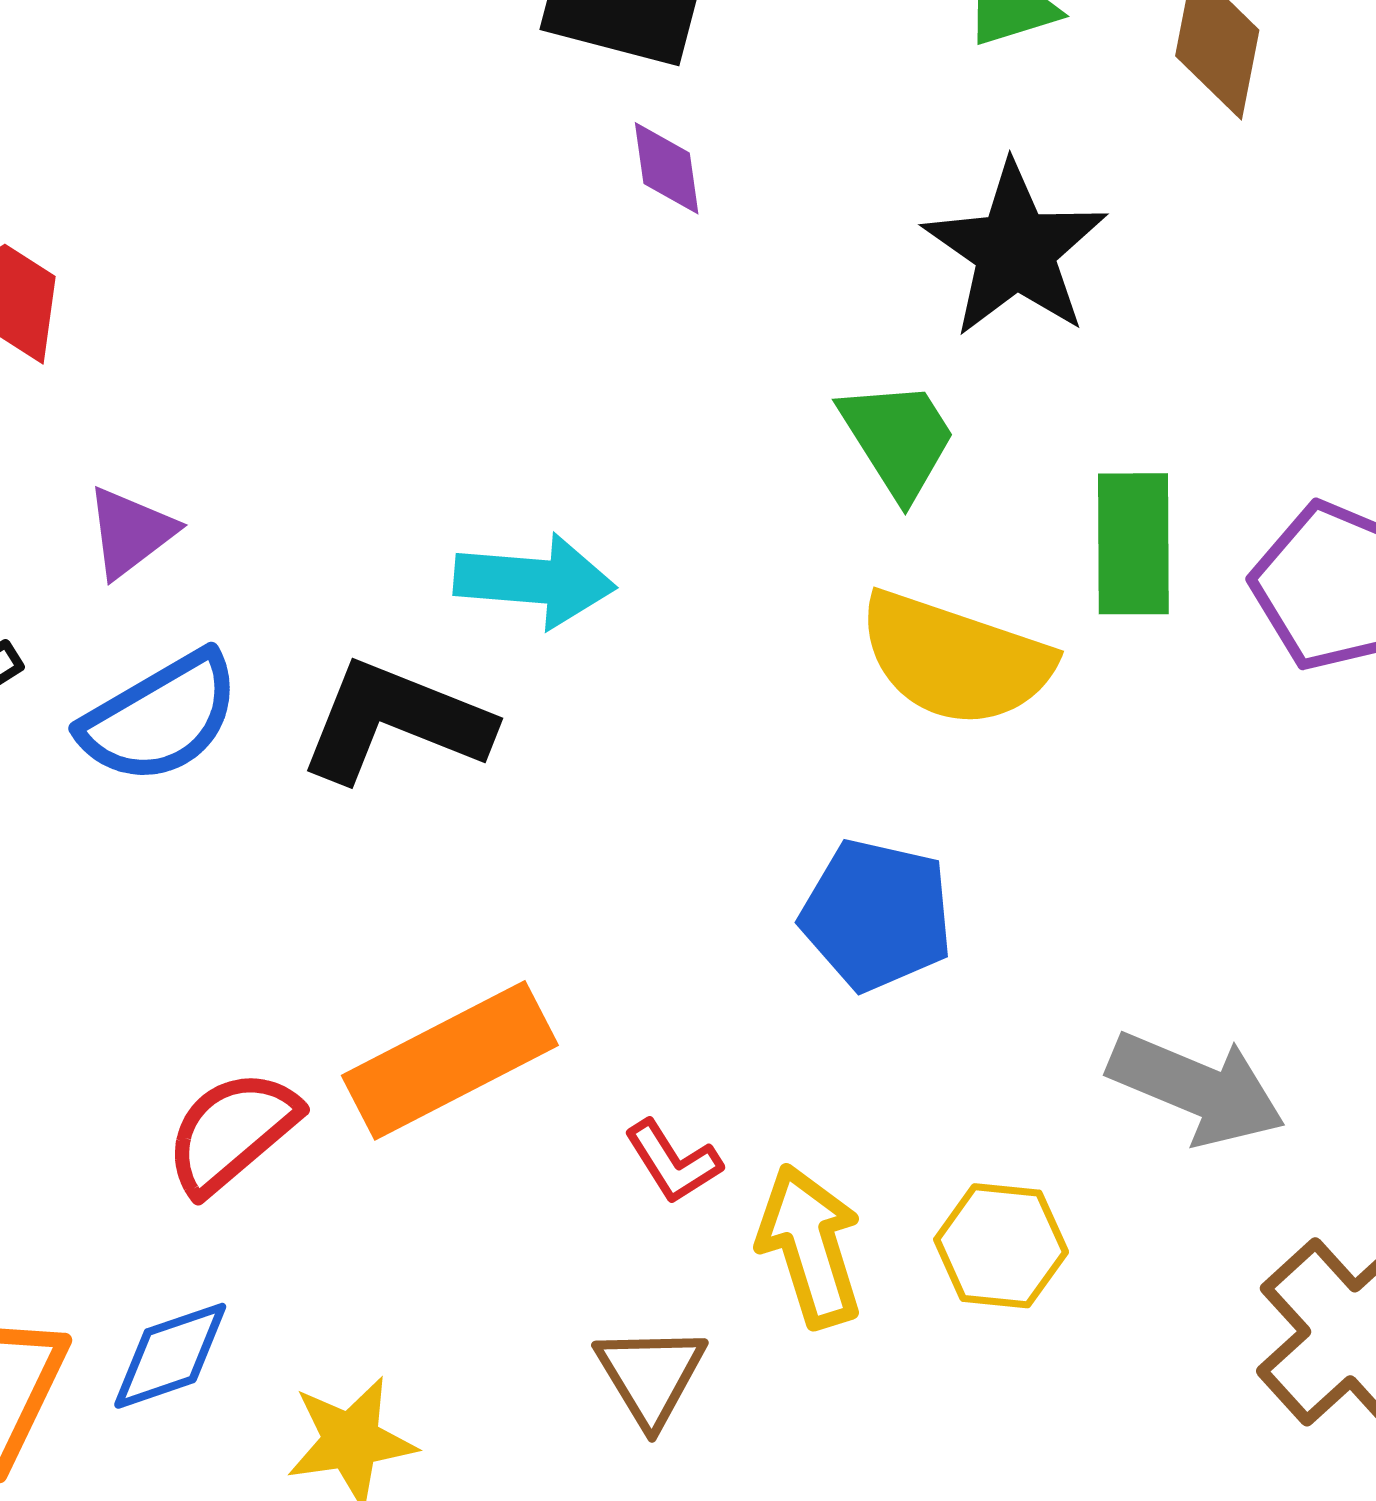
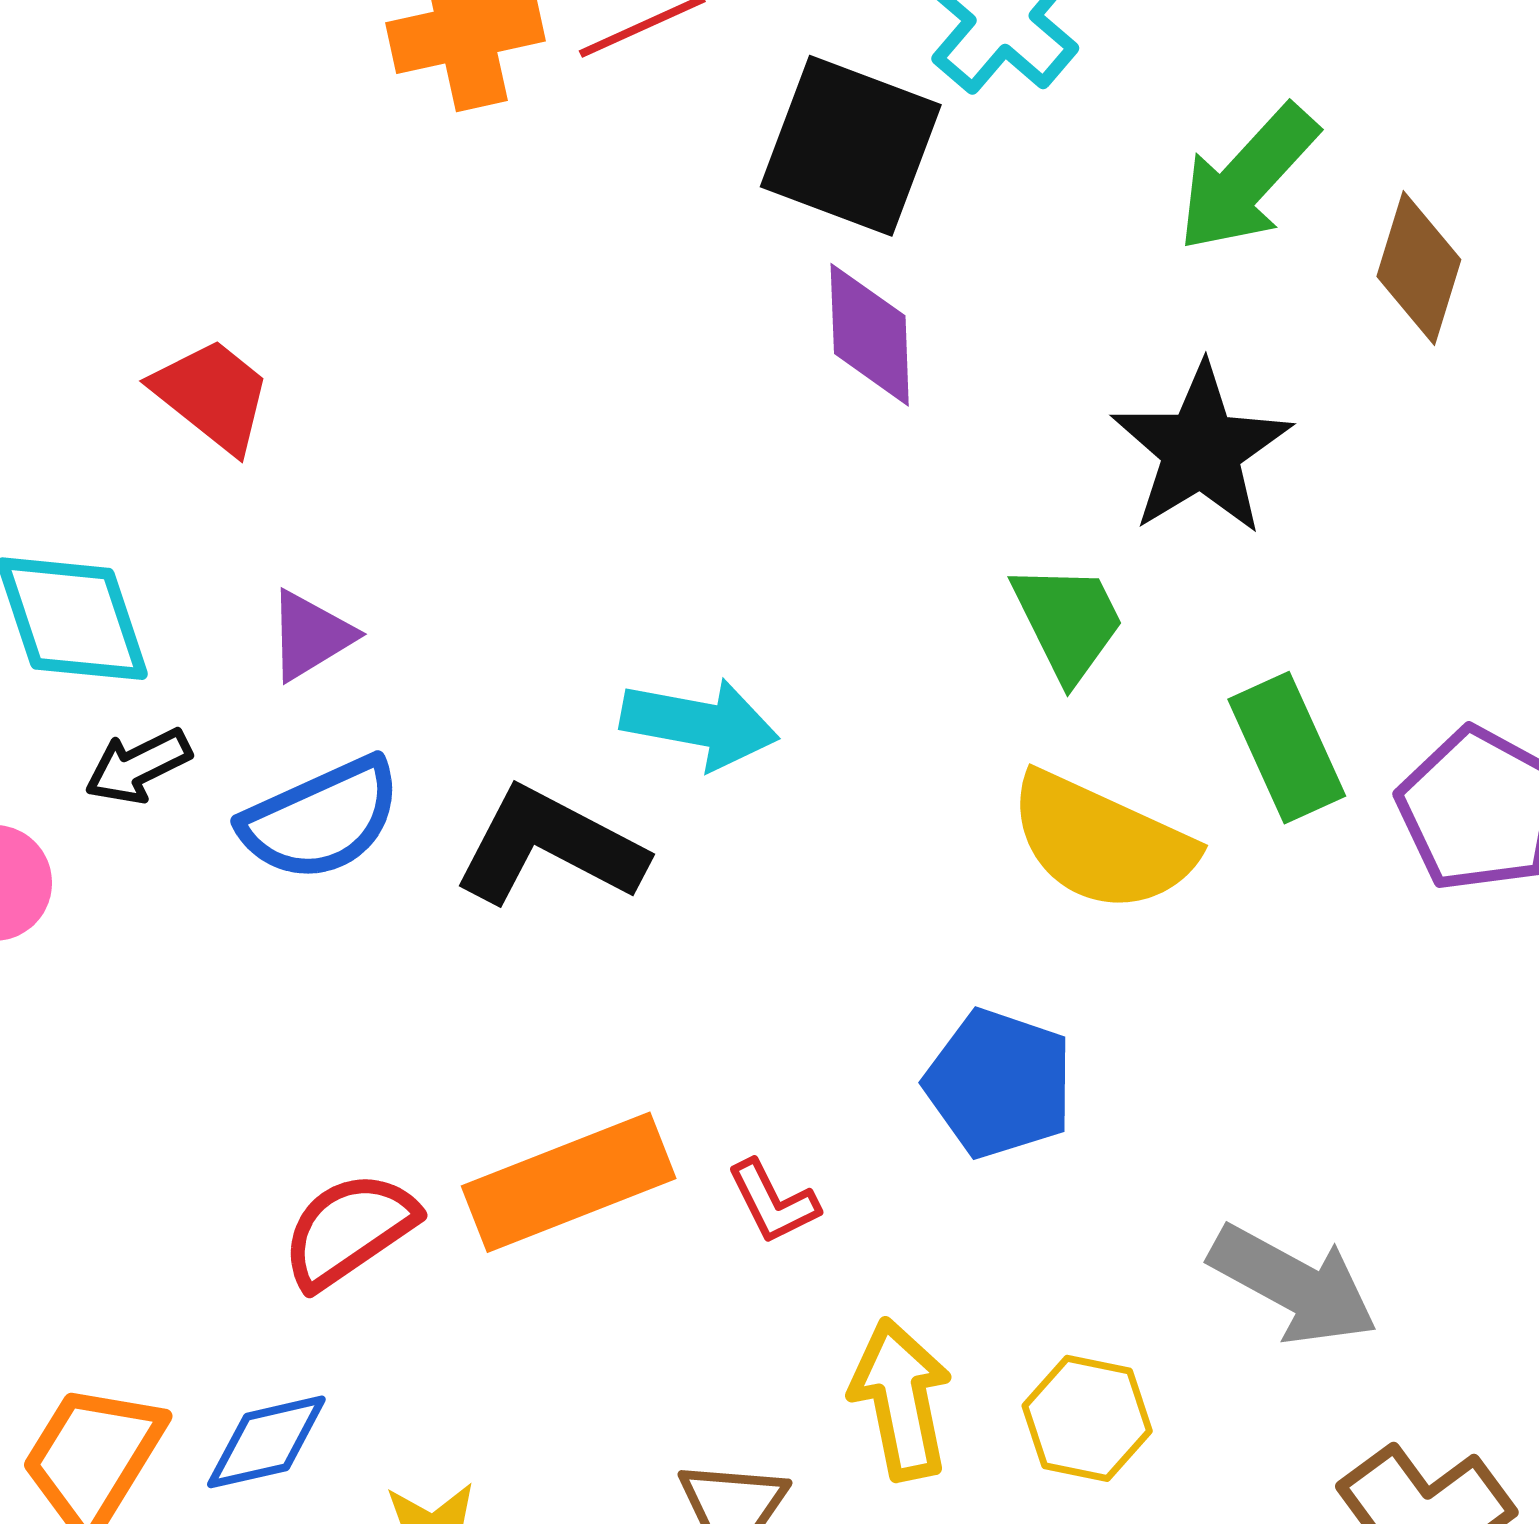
purple diamond: (667, 168) -> (870, 335), size x1.5
green rectangle: (1133, 544) -> (1287, 748), turned -30
red L-shape: (673, 1162) -> (773, 1202), moved

